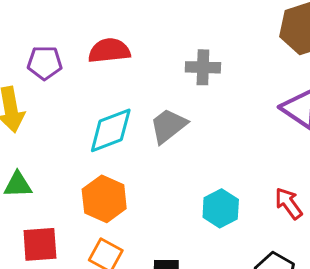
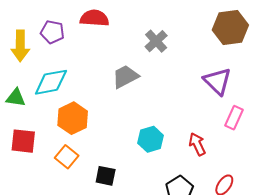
purple pentagon: (45, 63) -> (52, 32), moved
gray cross: (203, 67) -> (156, 41), turned 35
cyan diamond: (111, 130) -> (51, 82), moved

